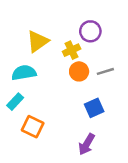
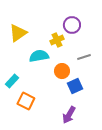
yellow triangle: (38, 41) -> (18, 33), moved
orange circle: (79, 71) -> (62, 71), moved
cyan semicircle: (24, 73) -> (39, 56), moved

